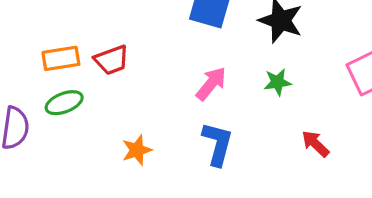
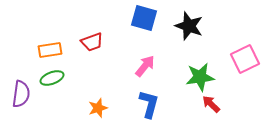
red trapezoid: (112, 60) -> (92, 42), moved
green star: (278, 82) -> (200, 77), moved, size x1.6

